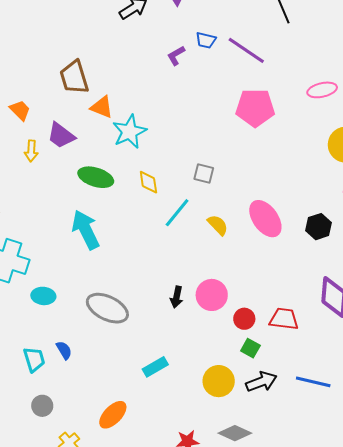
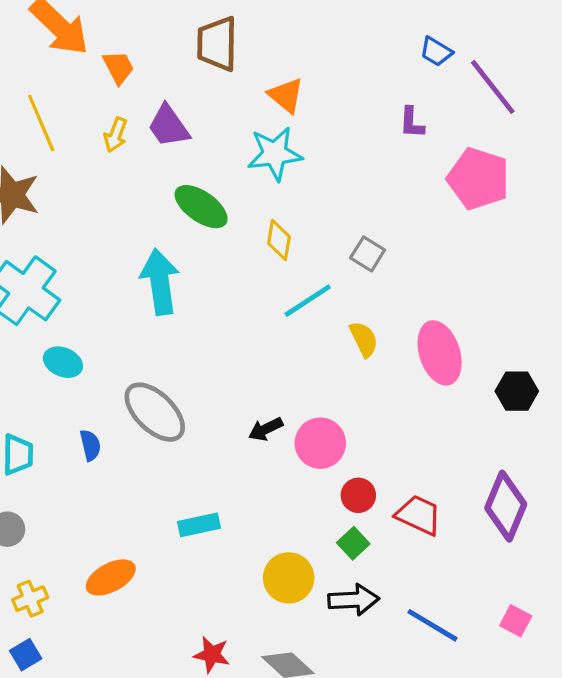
purple L-shape: (176, 56) -> (412, 123), moved, turned -75
orange triangle: (102, 107) -> (286, 95), moved
black arrow: (177, 297) -> (266, 429), turned 35
blue semicircle: (64, 350) -> (90, 445), moved

